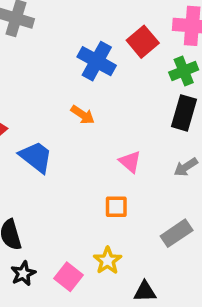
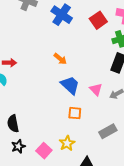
blue cross: (97, 61) -> (62, 15), moved
blue trapezoid: (36, 157) -> (70, 85), moved
pink triangle: (130, 162) -> (96, 89), moved

